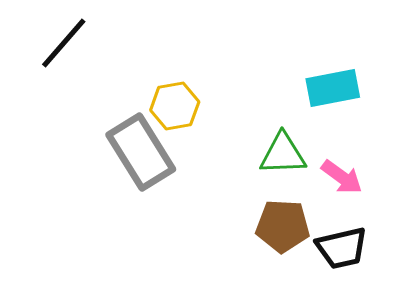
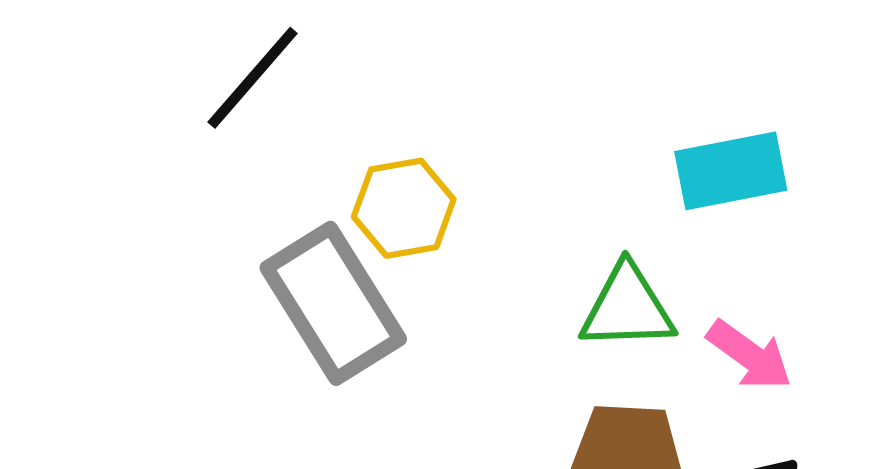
black line: (64, 43) -> (253, 78), moved

